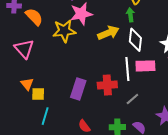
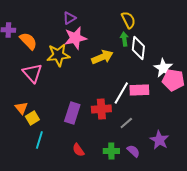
white diamond: (135, 40) -> (138, 48), moved
pink triangle: (24, 49) -> (32, 73), moved
white line: (127, 69) -> (121, 93), turned 35
yellow square: (38, 94) -> (32, 118), turned -32

